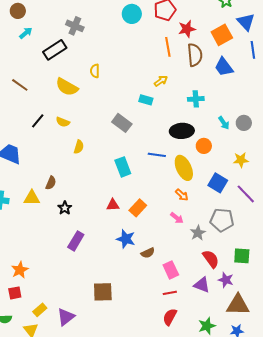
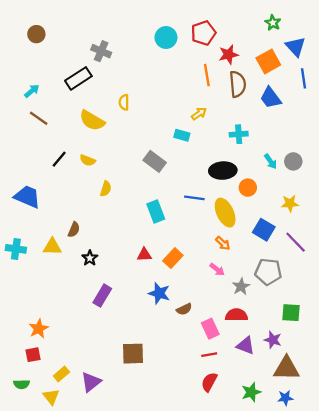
cyan arrow: (26, 33) -> (32, 91), moved
red semicircle: (211, 259) -> (236, 315), moved, turned -54

